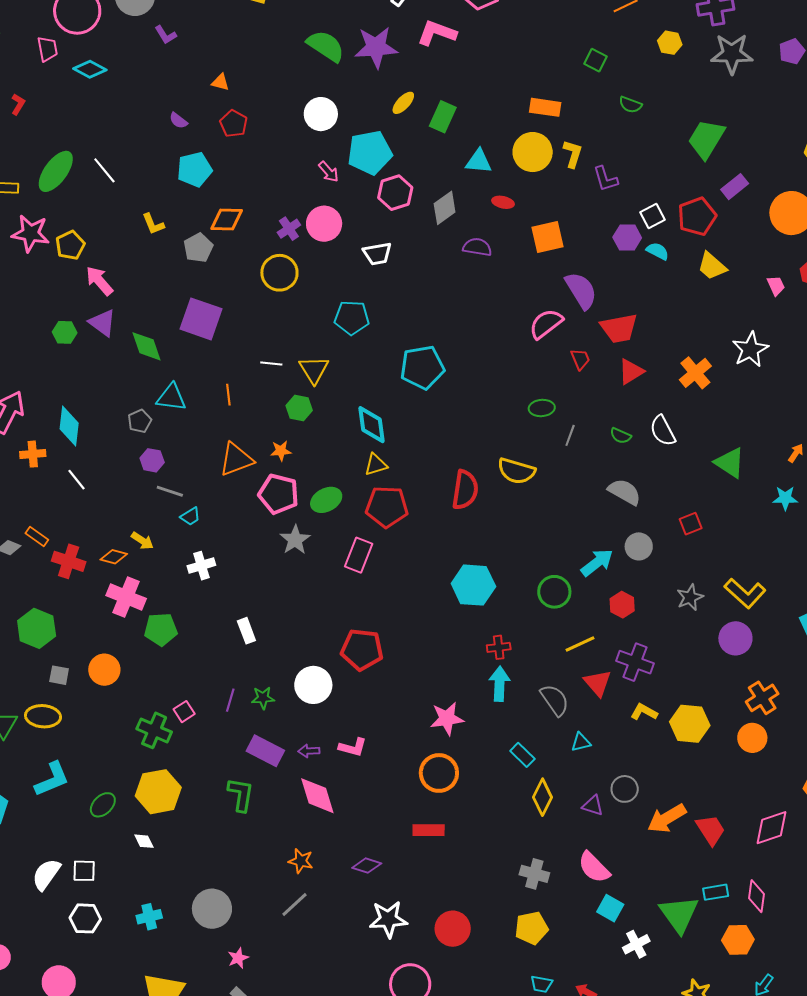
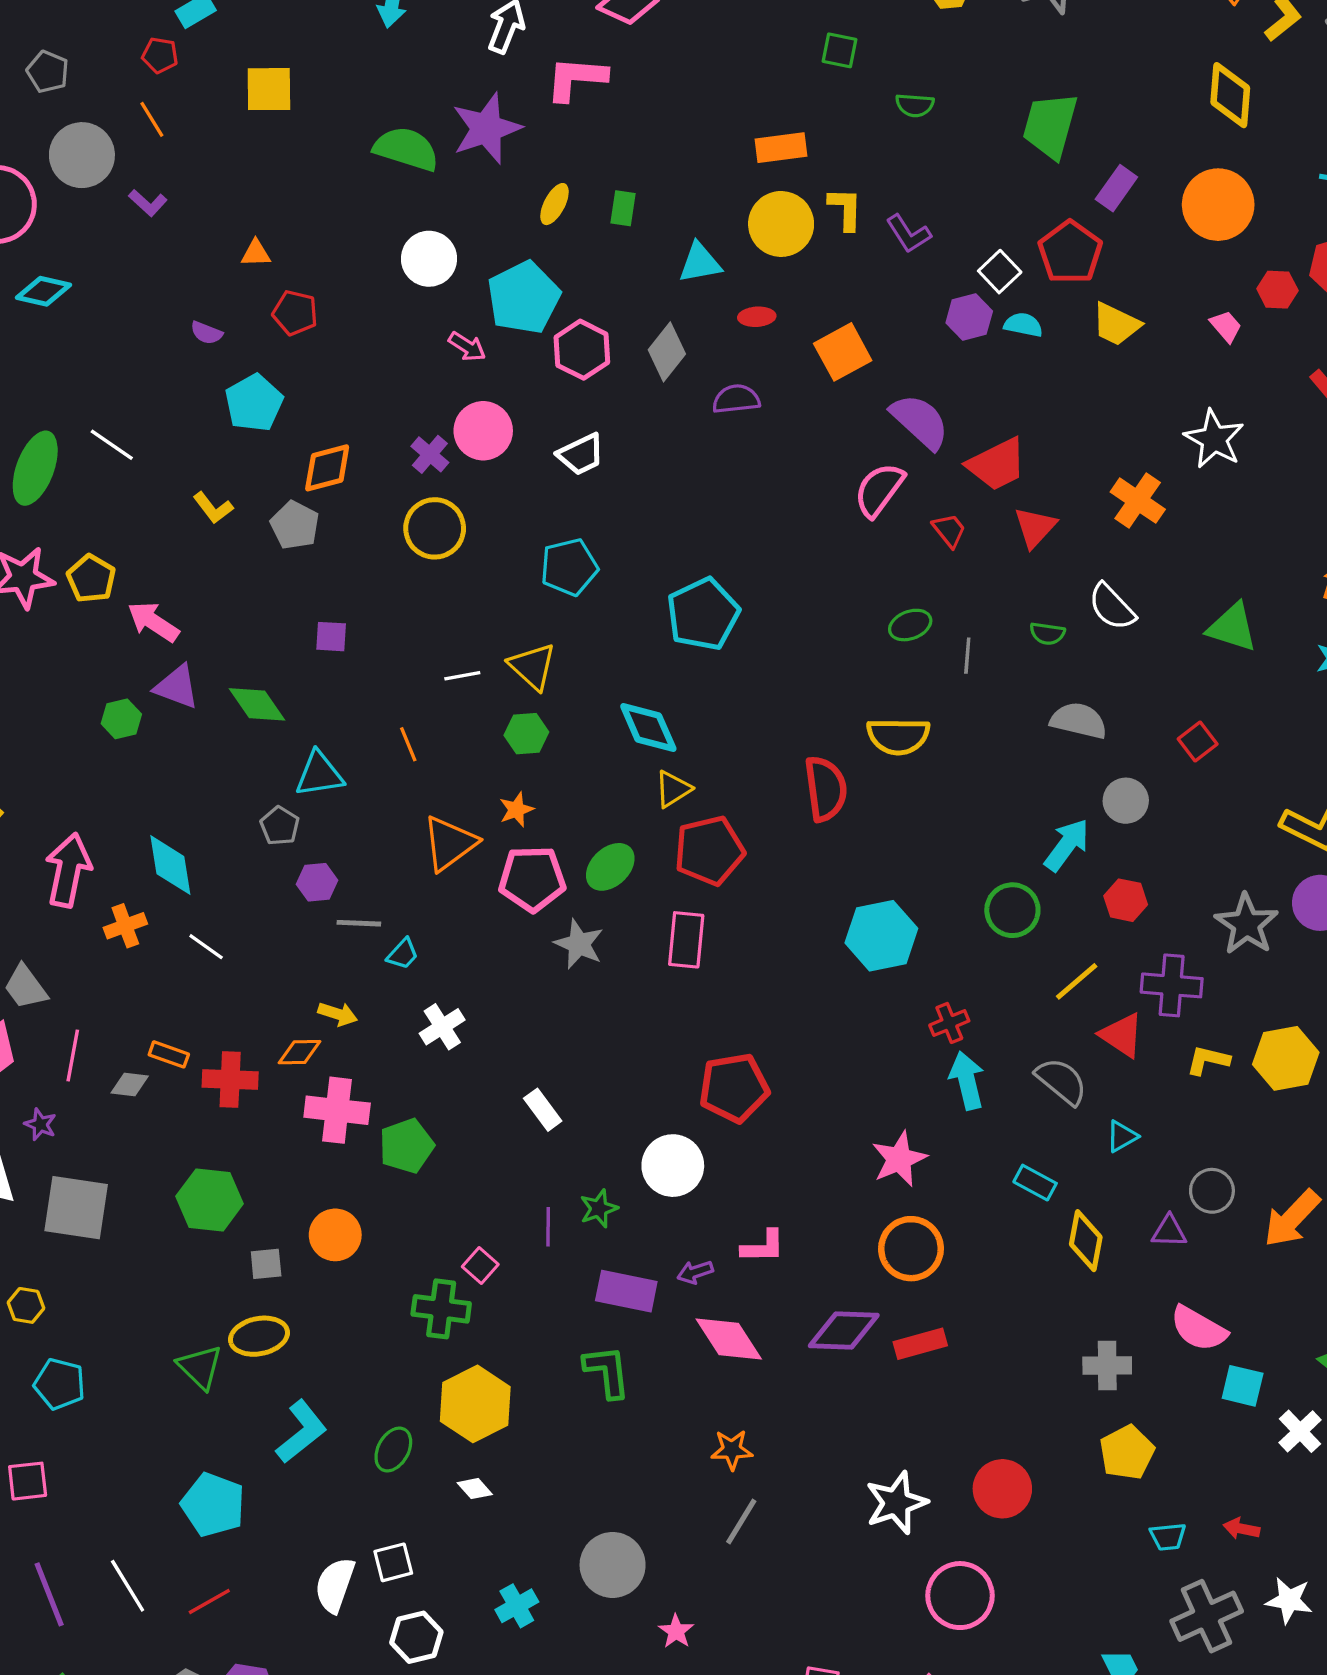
green rectangle: (443, 117) -> (623, 208), size x0.7
purple square: (201, 319) -> (331, 637), size x0.5
gray star: (690, 597) -> (1247, 924), moved, size x1.4
purple diamond: (367, 866) -> (844, 1330), moved, size x1.5

